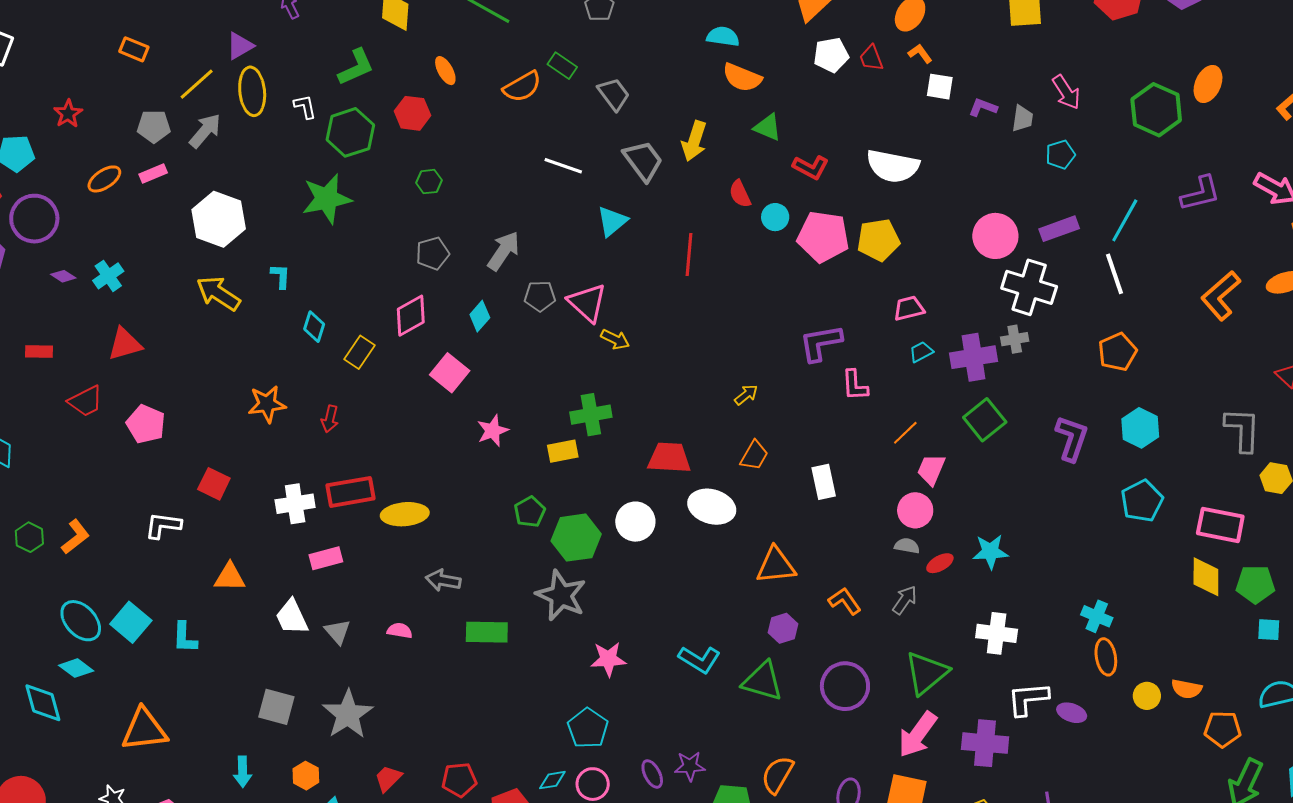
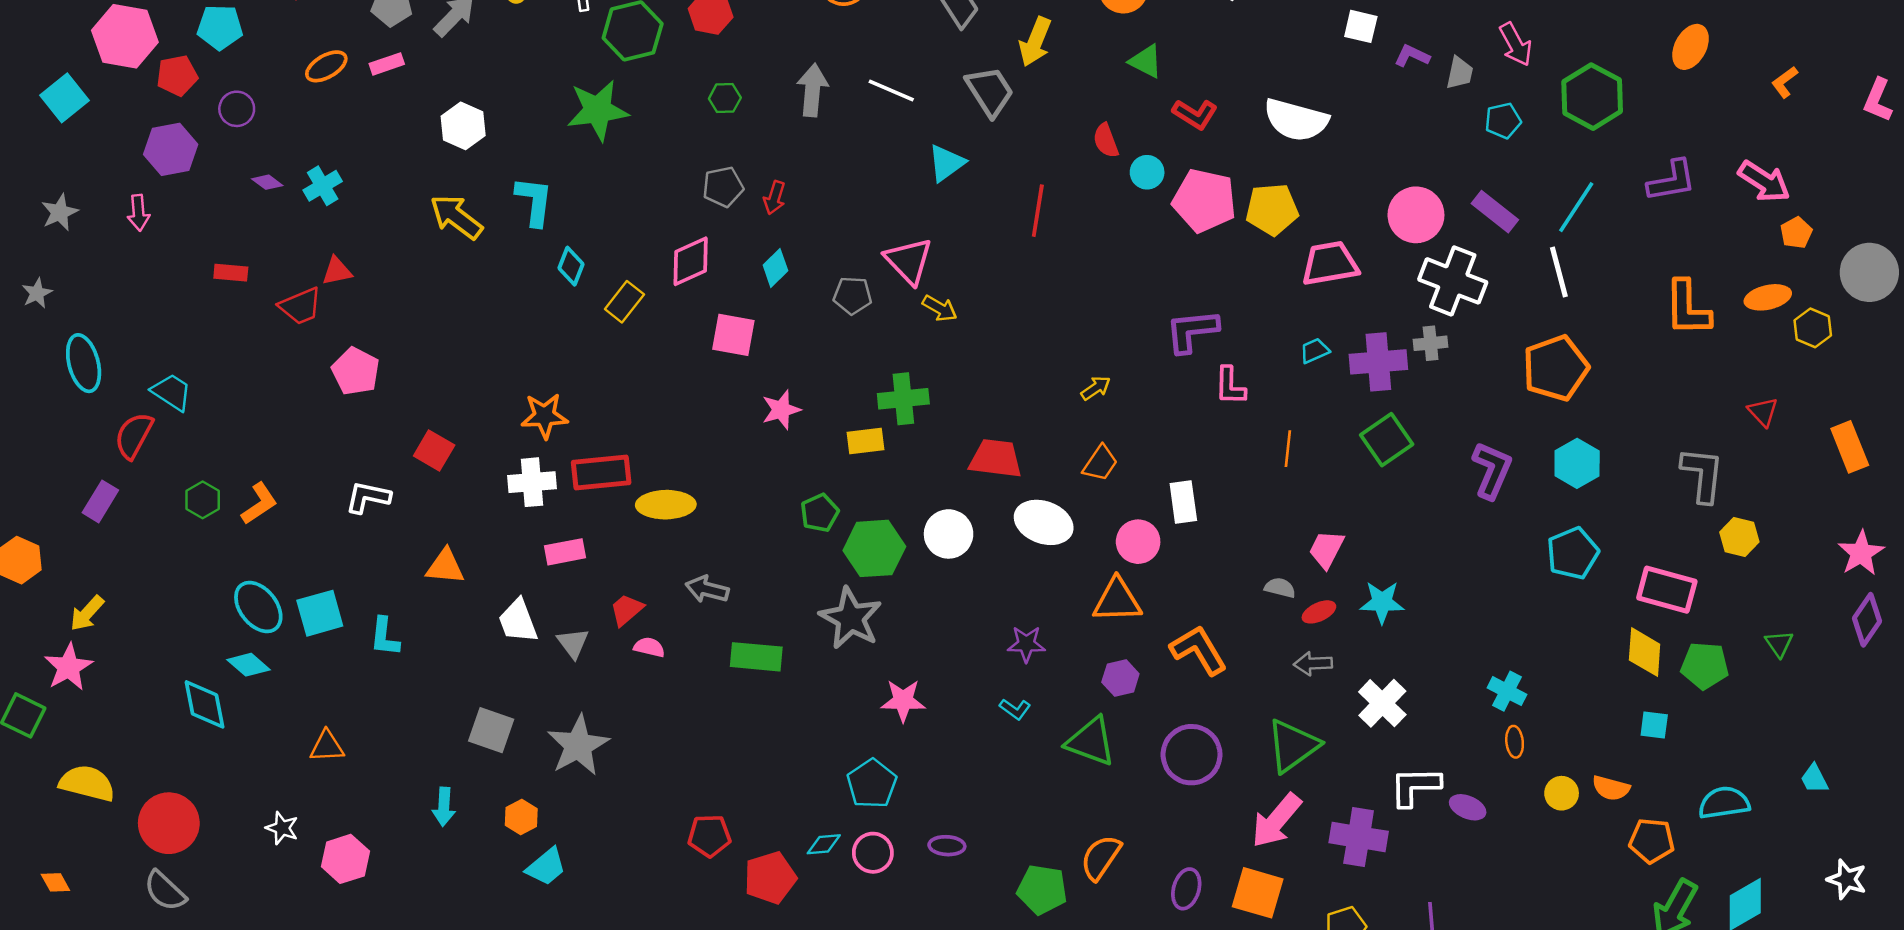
green hexagon: (1156, 110) -> (1592, 97), moved
yellow arrow: (694, 141) -> (1035, 42), moved
purple circle: (34, 219) -> (237, 109), size x0.6
white hexagon: (219, 219) -> (463, 126), size x0.7
purple rectangle: (1059, 229) -> (1495, 212), turned 54
gray arrow: (504, 251) -> (812, 90), moved, turned -33
cyan L-shape: (281, 276) -> (534, 201), size x1.6
gray pentagon: (540, 296) -> (852, 295), moved
orange L-shape: (1221, 296) -> (1688, 308), turned -54
pink trapezoid: (909, 308) -> (1330, 264), moved, size x1.5
red triangle: (125, 344) -> (337, 271), size x0.7
orange pentagon: (1117, 352) -> (1556, 368), size x1.4
pink square: (450, 373) -> (733, 335), turned -33
red trapezoid: (86, 401) -> (300, 306), moved
orange star: (267, 404) -> (544, 416), moved
red arrow: (330, 419) -> (774, 198), moved
orange line: (905, 433) -> (1288, 449), turned -44
pink trapezoid: (931, 469) -> (1326, 549), moved
pink circle: (915, 510) -> (1138, 542), moved
gray arrow: (905, 600) -> (1313, 664), moved, turned -132
orange L-shape: (845, 601) -> (1199, 650), size x1.4
cyan square: (131, 622) -> (320, 613), turned 30
cyan square: (1269, 630) -> (1654, 725), moved
white cross: (997, 633) -> (1382, 703), turned 33
orange ellipse: (1106, 657) -> (1515, 742), size x0.7
cyan L-shape: (699, 659) -> (1015, 709), size x0.6
orange triangle: (144, 730) -> (327, 746), size x0.6
purple star: (690, 766) -> (1026, 644), moved
purple ellipse: (652, 774) -> (947, 846), turned -64
red trapezoid: (388, 778) -> (627, 610), moved

